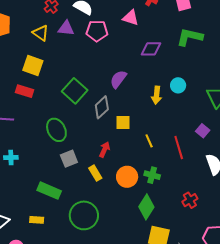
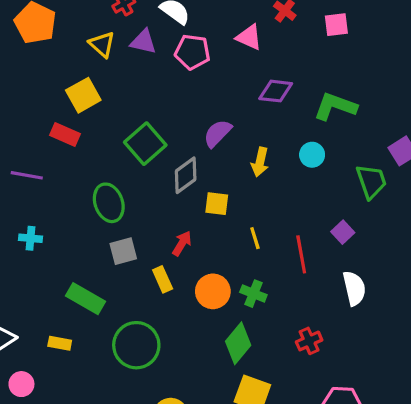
green L-shape: (190, 37) -> (335, 106), moved
yellow square: (33, 65) -> (83, 95), turned 35
yellow arrow: (156, 95) -> (260, 162), moved

